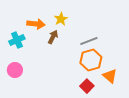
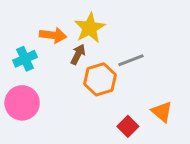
yellow star: (61, 19) -> (90, 28), size x1.5
orange hexagon: (91, 60) -> (100, 79), moved
pink circle: (15, 70) -> (22, 103), size x1.5

